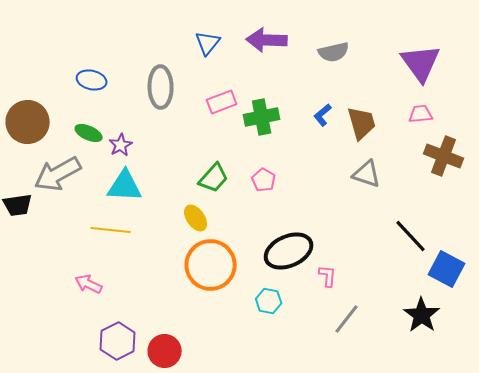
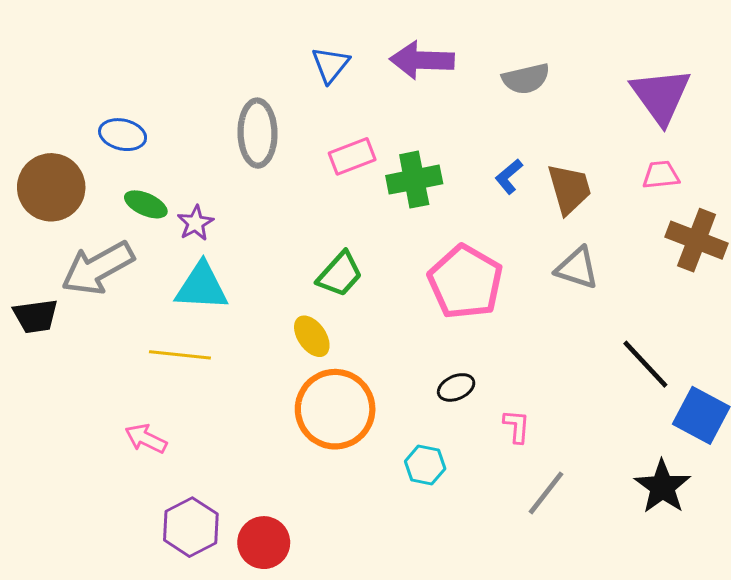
blue ellipse: (92, 80) -> (123, 135), moved
pink pentagon: (264, 180) -> (465, 282), moved, size x2.0
black ellipse: (289, 251) -> (456, 387), size x0.5

